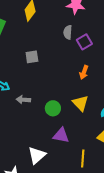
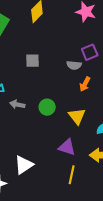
gray semicircle: (68, 32) -> (74, 65), moved, turned -96
green circle: (53, 108) -> (47, 107), moved
purple triangle: (61, 135) -> (67, 147), moved

